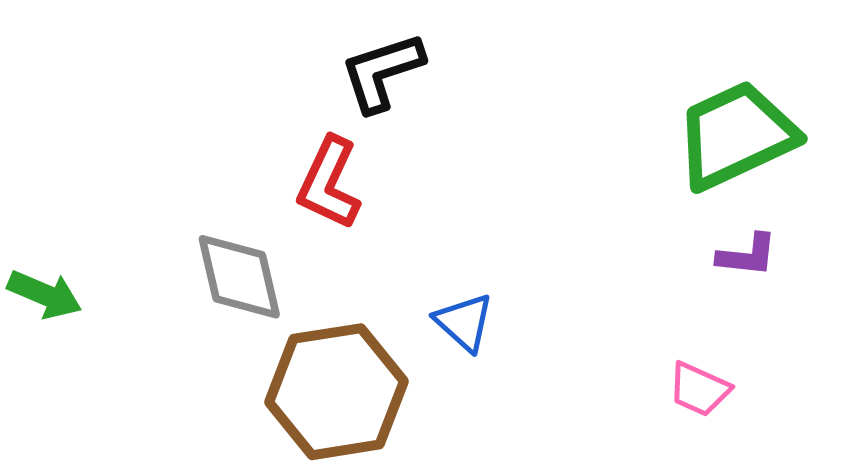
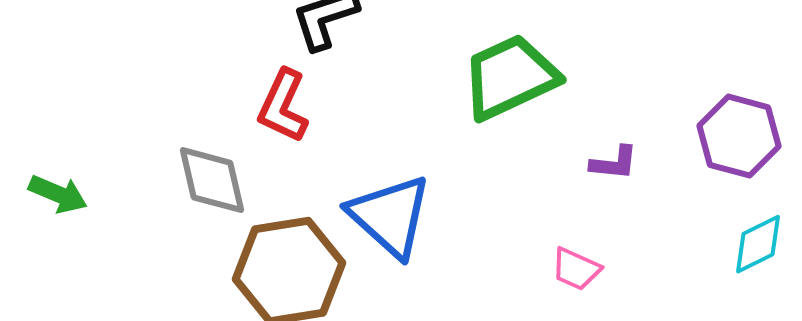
green trapezoid: (736, 135) -> (510, 77), moved
blue triangle: (464, 322) -> (390, 216), size x1.8

